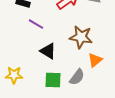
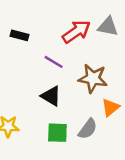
purple line: (36, 24) -> (54, 62), moved

